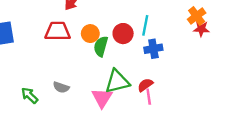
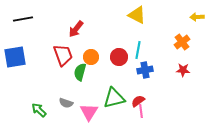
red star: (201, 29) -> (183, 70), moved
red trapezoid: (58, 31) -> (63, 55), turned 70
green semicircle: (101, 46) -> (80, 72), moved
pink triangle: (102, 98) -> (89, 112), moved

